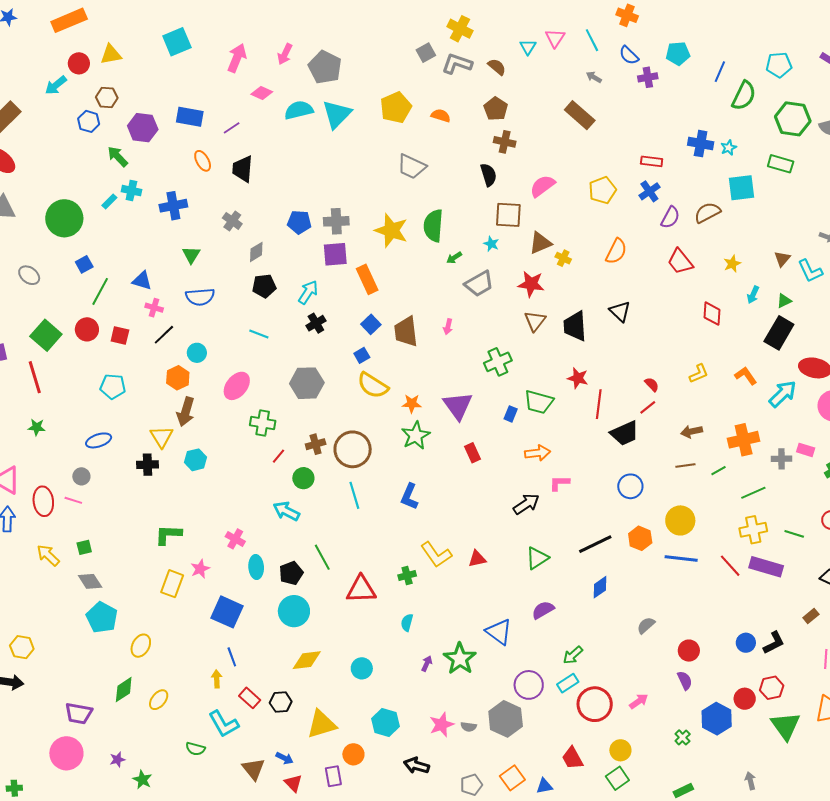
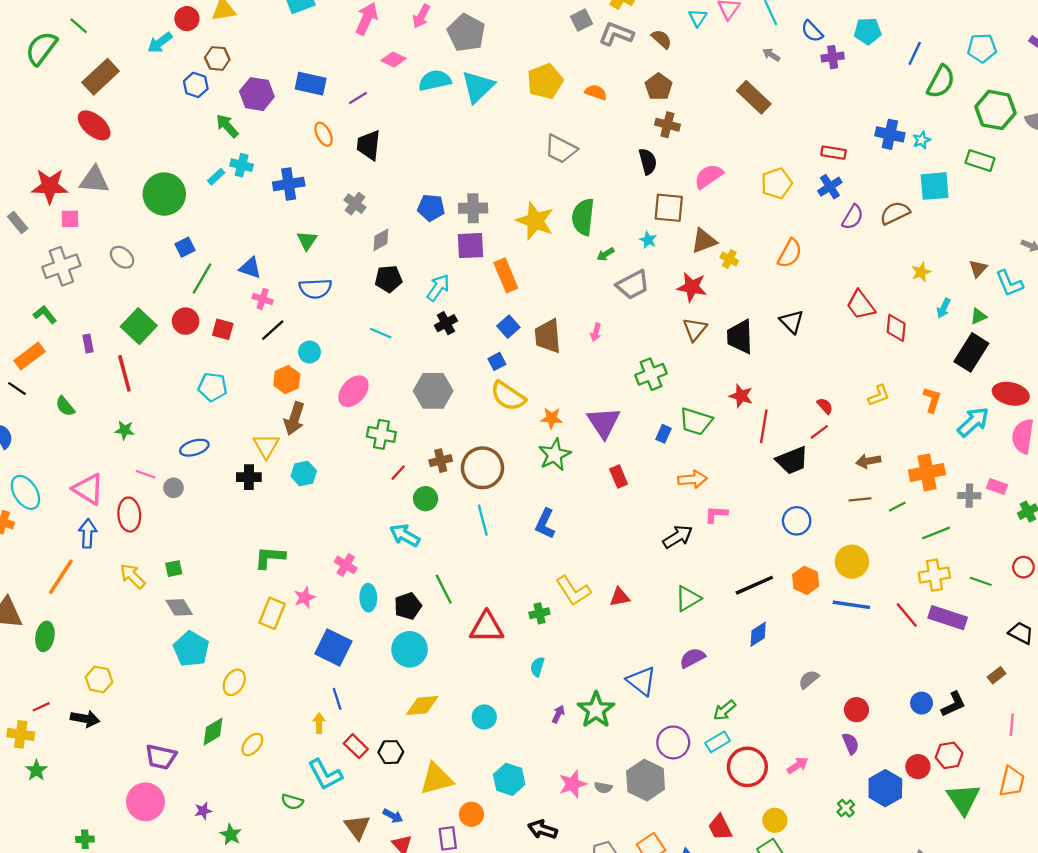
red trapezoid: (680, 261) -> (861, 305), moved
orange L-shape: (746, 376) -> (932, 400), turned 50
pink line: (73, 500) -> (146, 474), moved

